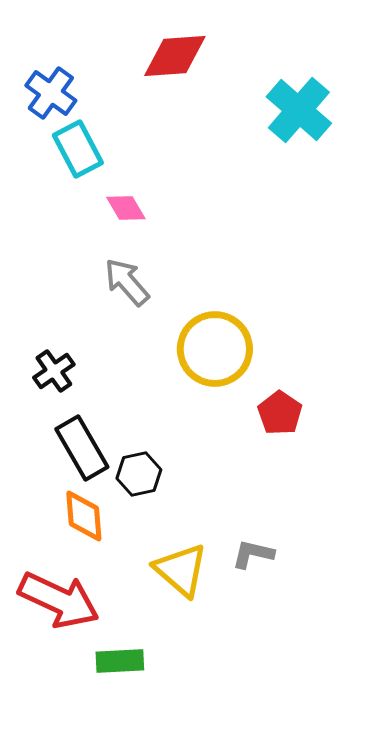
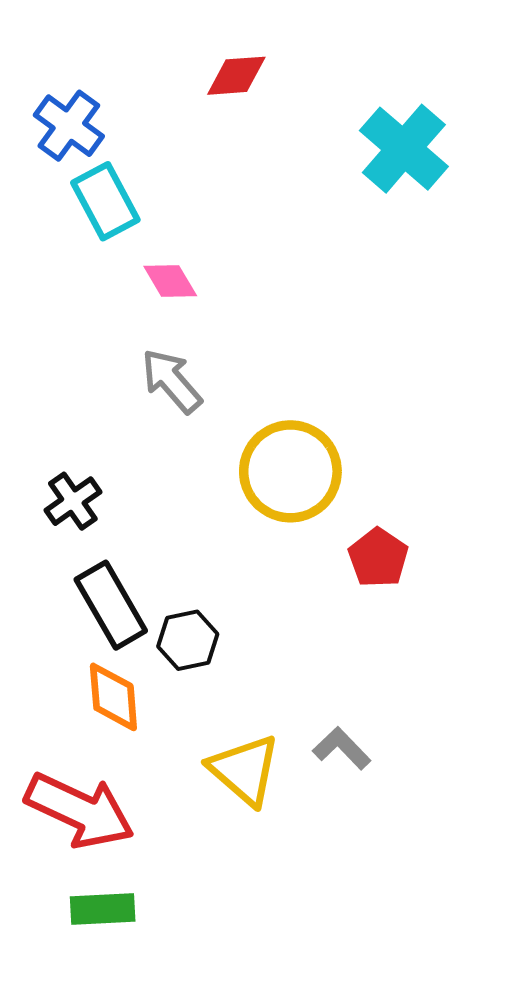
red diamond: (175, 56) -> (236, 76), size x0.7
gray L-shape: (253, 554) -> (342, 748), turned 33
green rectangle: (120, 661) -> (103, 909), moved

